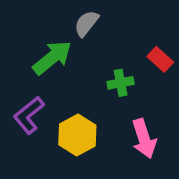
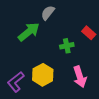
purple L-shape: (29, 115) -> (16, 82), moved

